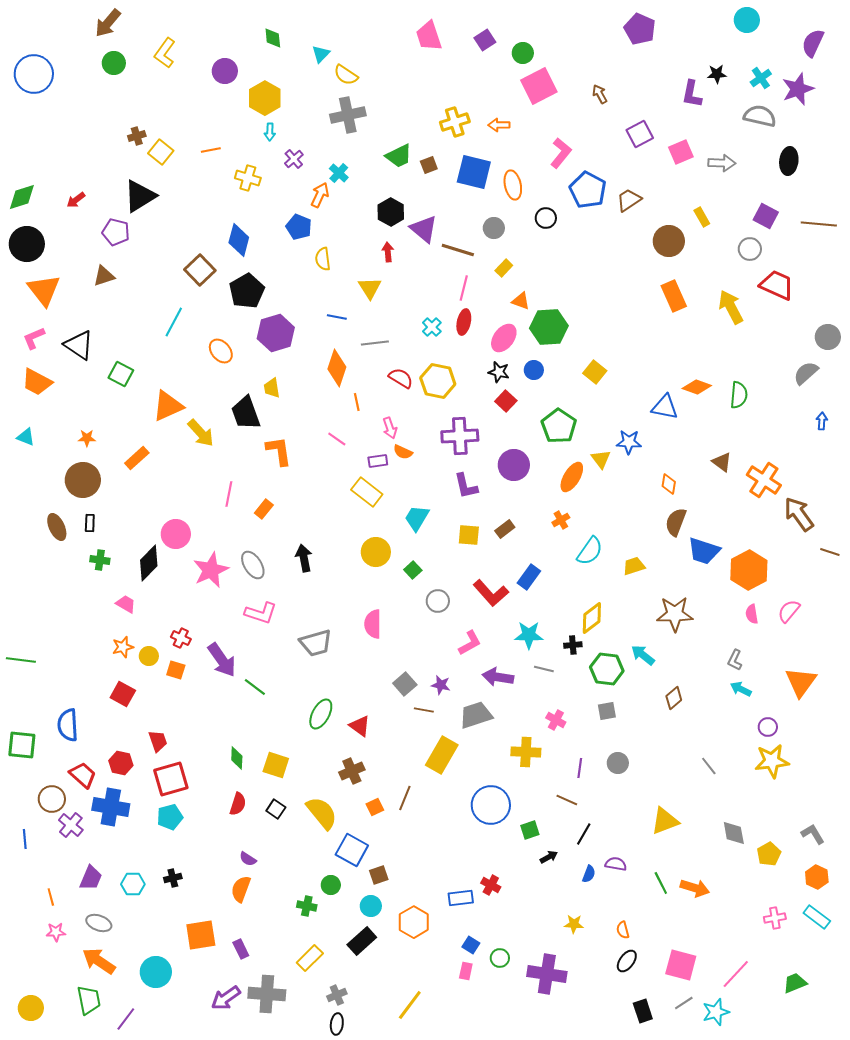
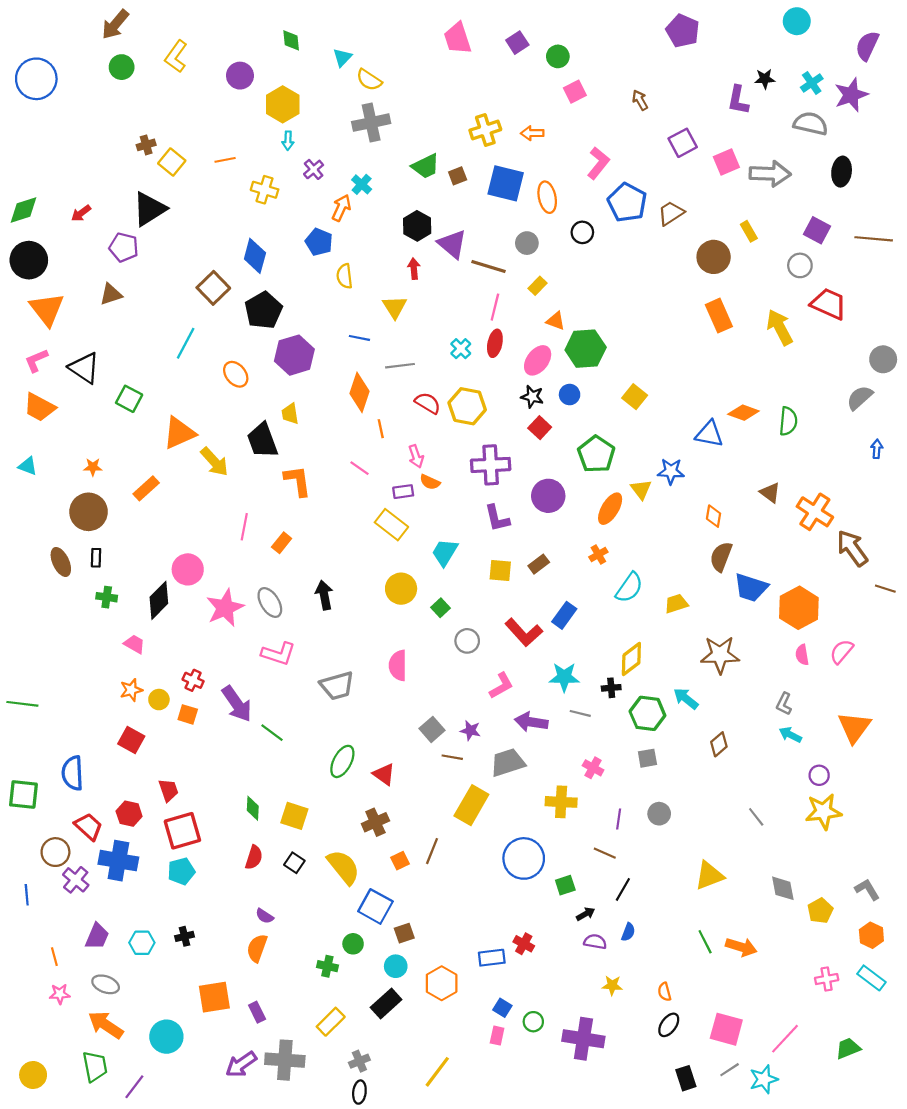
pink square: (539, 86) -> (575, 92), size x0.6
gray arrow: (722, 163) -> (770, 174), size x1.4
purple semicircle: (616, 864) -> (595, 942), moved

